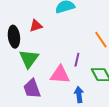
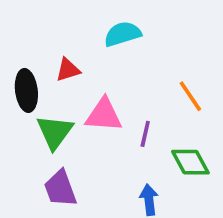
pink triangle: (60, 75) -> (104, 115), moved

